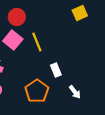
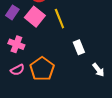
orange pentagon: (37, 91) -> (42, 69), moved

